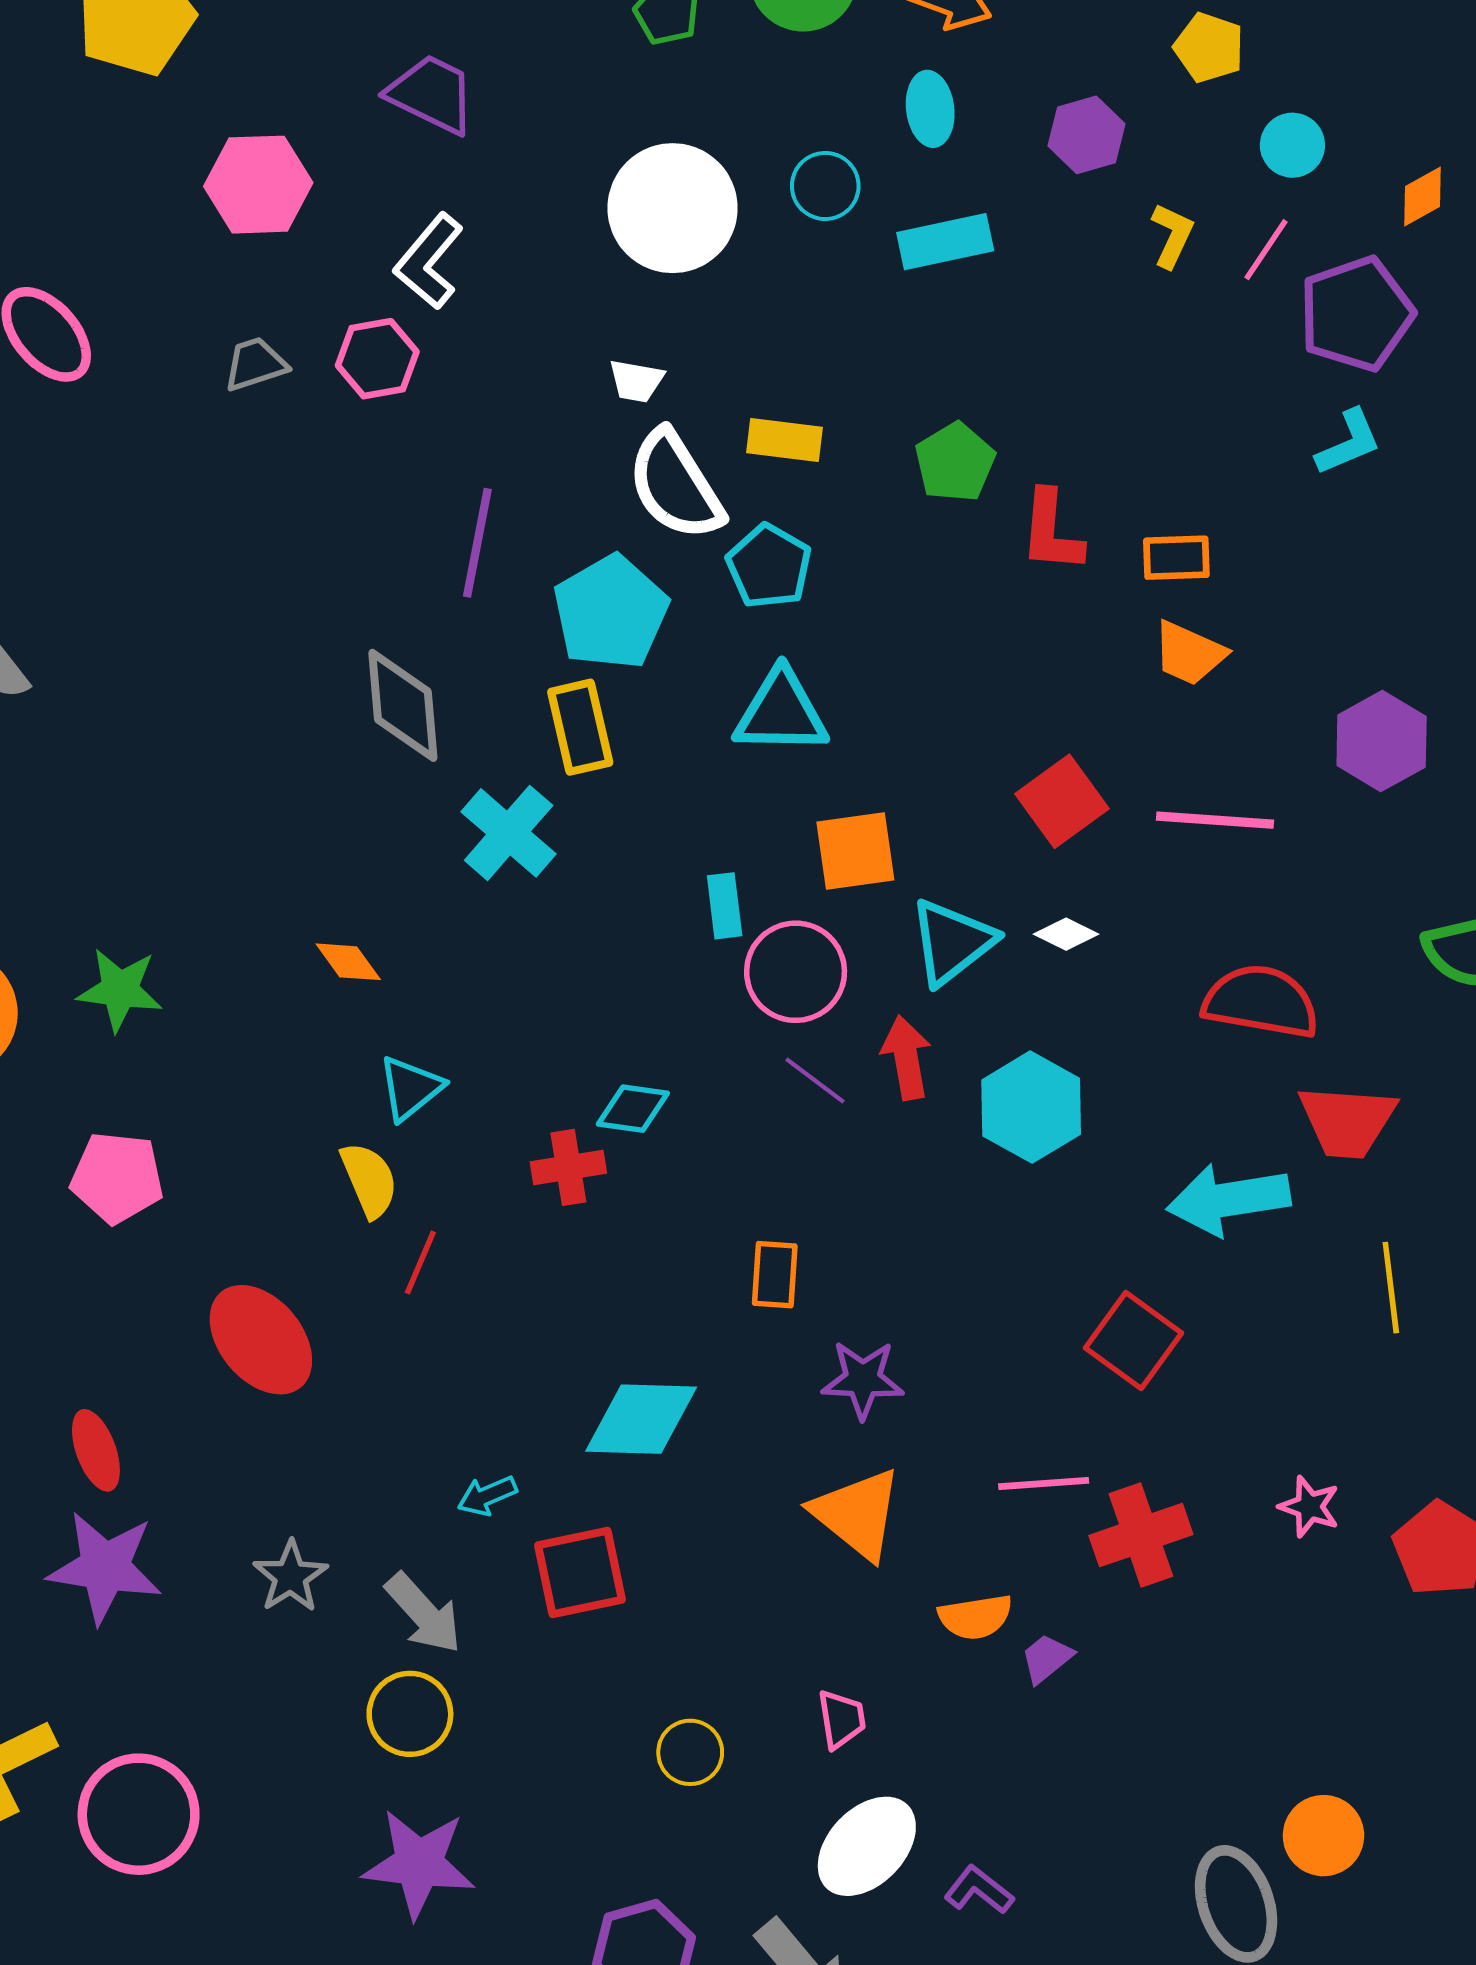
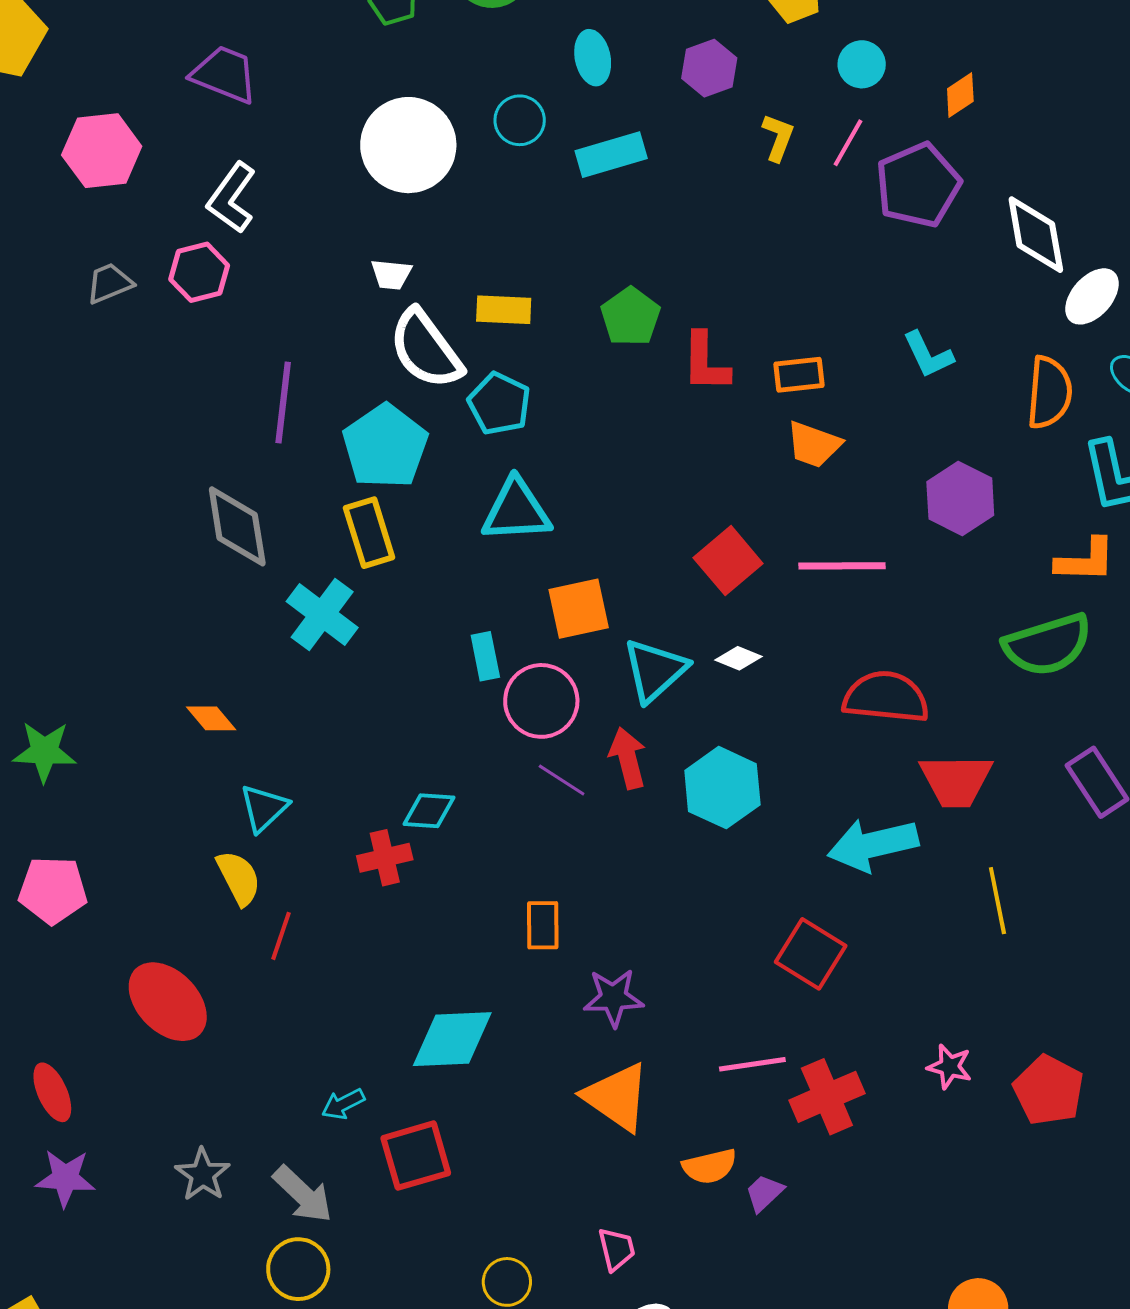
cyan L-shape: (1349, 442) -> (928, 355), moved, turned 92
purple star: (105, 1567) -> (65, 1178), size x0.7

